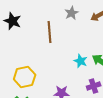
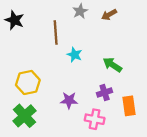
cyan star: (81, 61) -> (75, 55), moved

